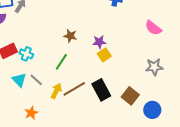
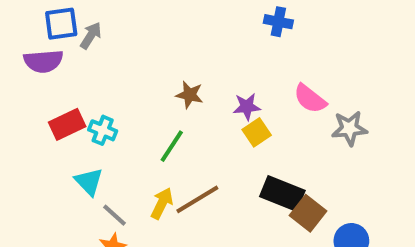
pink semicircle: (153, 28) -> (310, 99), moved
gray star: (154, 67) -> (349, 128), moved
gray line: (36, 80) -> (114, 215), moved
black rectangle: (101, 90) -> (282, 193), moved, turned -40

